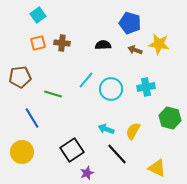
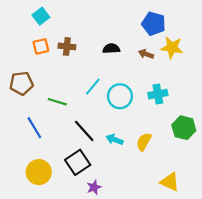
blue pentagon: (130, 23) -> (154, 24), moved
yellow circle: (22, 152) -> (39, 172), moved
black line: (117, 154) -> (84, 131), moved

